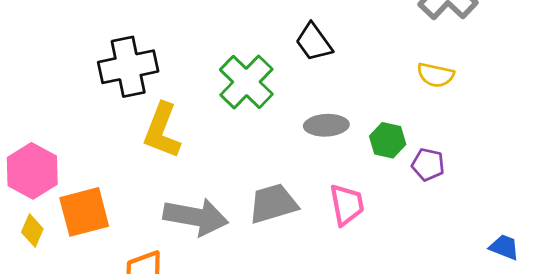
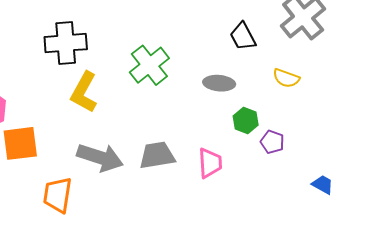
black trapezoid: (314, 42) -> (243, 36), moved
gray ellipse: (326, 125) -> (219, 83), moved
blue trapezoid: (504, 247) -> (323, 185), moved

